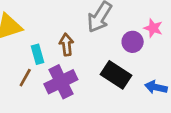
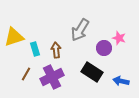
cyan rectangle: (38, 54) -> (35, 49), moved

